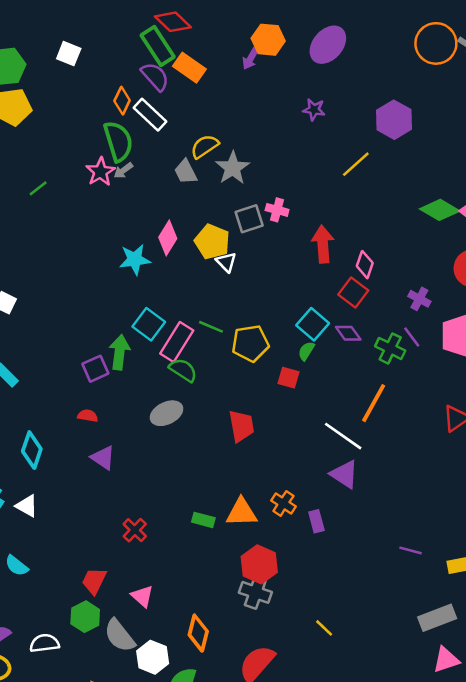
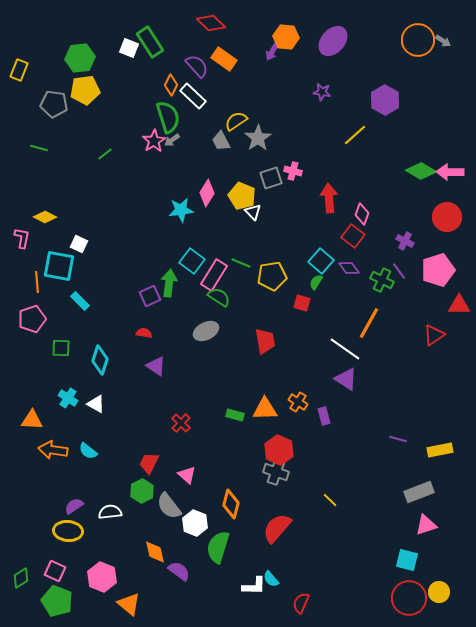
green rectangle: (158, 46) -> (150, 42), moved

